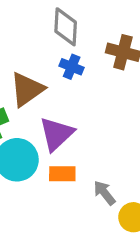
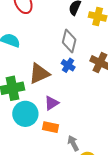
purple triangle: (56, 134) -> (52, 103), size x0.7

